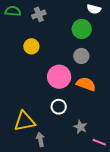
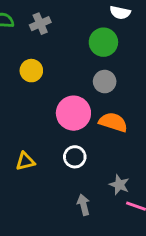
yellow triangle: (25, 121) -> (25, 161), moved, size x0.6
gray star: (80, 127) -> (119, 185), moved
gray arrow: (40, 139) -> (83, 205), moved

